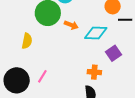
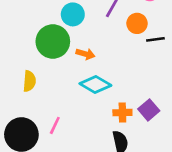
cyan diamond: (96, 33) -> (95, 85), moved, turned 35
purple square: (114, 53) -> (149, 110), moved

